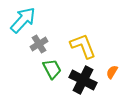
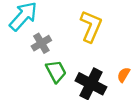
yellow L-shape: (83, 46) -> (91, 26), moved, turned 44

